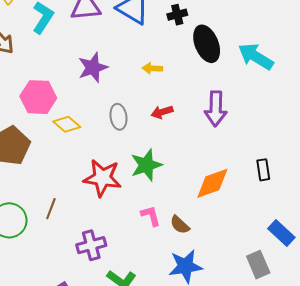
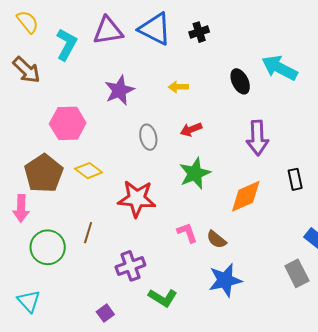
black ellipse: (207, 44) -> (240, 81), moved, size x0.7
purple arrow: (216, 109) -> (257, 138), moved
yellow diamond: (67, 124) -> (89, 171), moved
green star: (146, 165) -> (195, 173), moved

